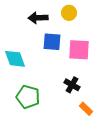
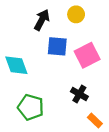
black arrow: (38, 18) -> (42, 20), turned 120
pink square: (79, 50) -> (87, 55), turned -30

